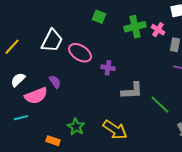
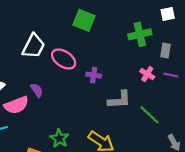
green square: (99, 17) -> (84, 20), size x1.5
green cross: (135, 27) -> (140, 34), moved
pink cross: (158, 30) -> (147, 74), moved

